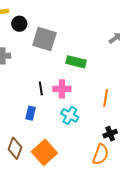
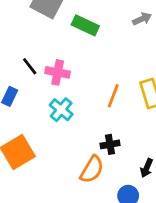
green rectangle: (76, 62) -> (85, 25), moved
black line: (41, 88) -> (30, 66), turned -40

